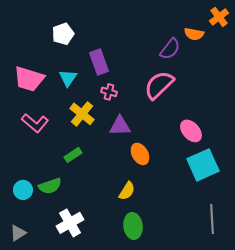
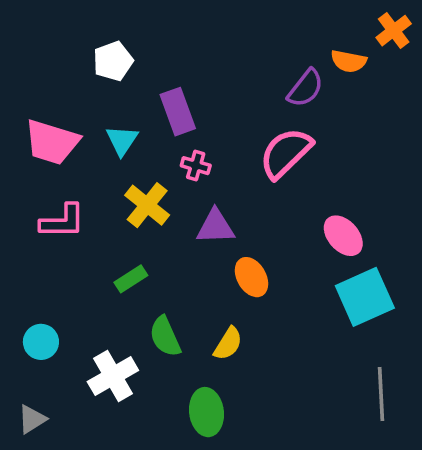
pink L-shape: (35, 123) -> (63, 221), turned -40
green semicircle: (50, 186) -> (165, 336), moved, turned 85
white cross: (70, 223) -> (113, 376), moved
green ellipse: (133, 226) -> (207, 412), moved

